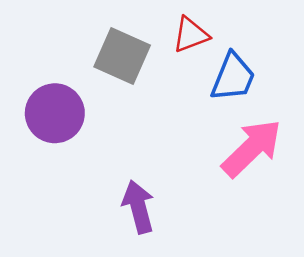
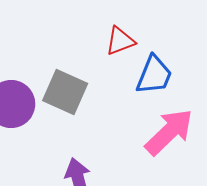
gray square: (122, 56) -> (65, 92), moved

